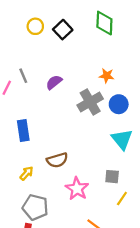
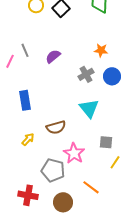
gray cross: (90, 102) -> (86, 74), size x0.7
cyan triangle: (122, 139) -> (89, 108), moved
gray pentagon: (35, 207) -> (53, 170), moved

